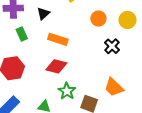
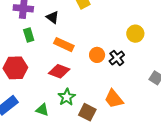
black triangle: (43, 14) -> (53, 17), turned -48
orange circle: (98, 19) -> (97, 55), moved

